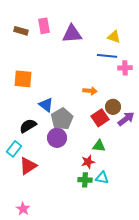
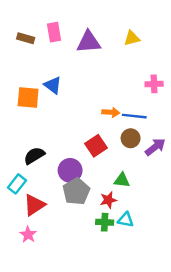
yellow triangle: (114, 37) -> (132, 38), moved, turned -32
blue line: (107, 56) -> (134, 116), moved
blue triangle: (46, 105) -> (53, 85), moved
brown circle: (113, 107) -> (131, 138), moved
red square: (100, 118) -> (96, 146), moved
gray pentagon: (62, 119) -> (76, 191), moved
pink star: (23, 209) -> (28, 235), moved

